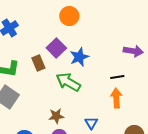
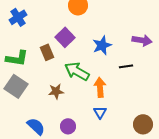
blue star: (79, 57) -> (102, 45), moved
orange arrow: (116, 98) -> (100, 87), moved
brown star: (56, 116) -> (56, 91), moved

